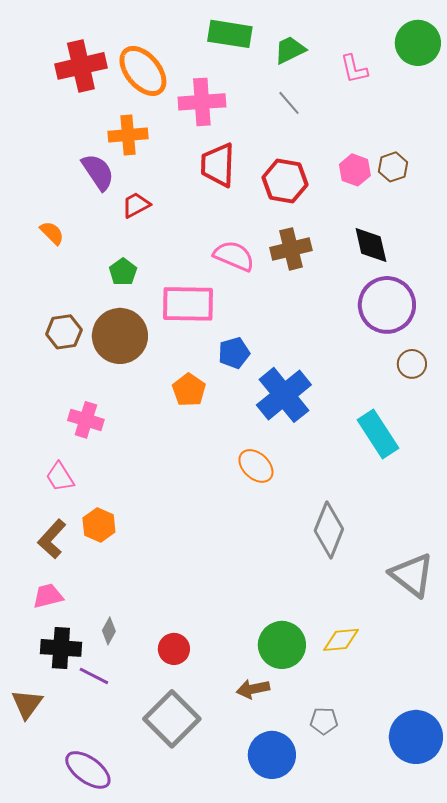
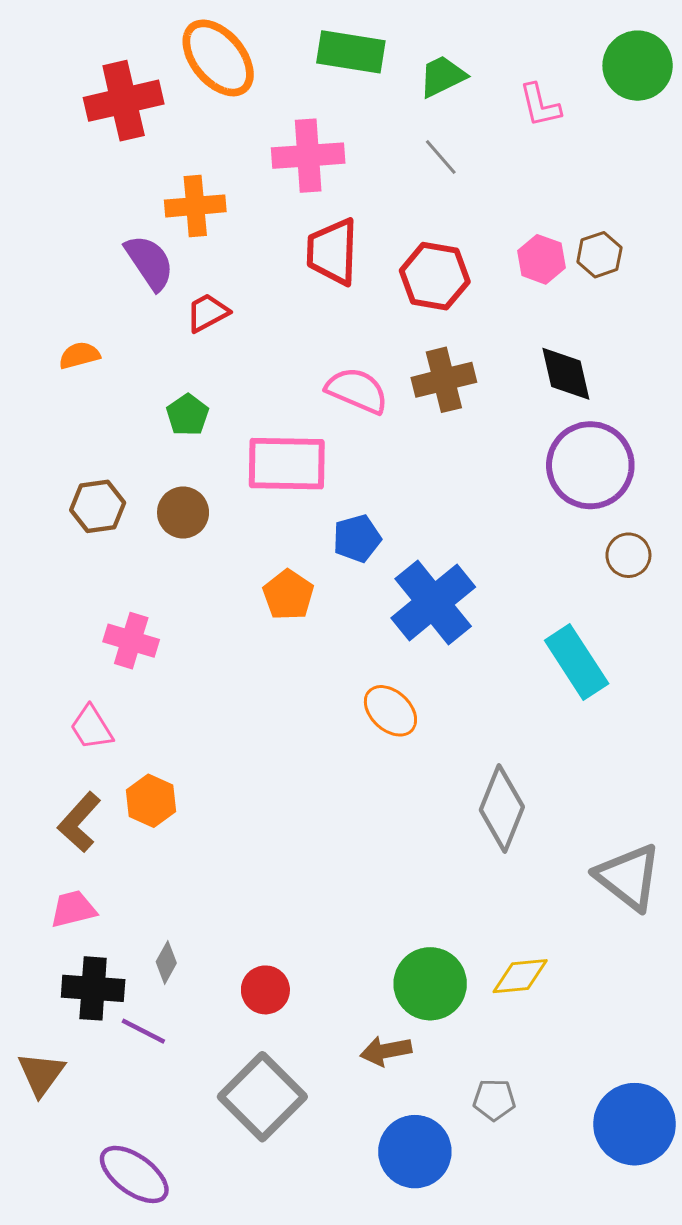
orange ellipse: (143, 71) -> (218, 58), moved
orange semicircle: (52, 233) -> (79, 355), turned -60
brown circle: (120, 336) -> (183, 513), size x0.6

